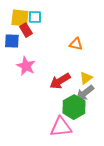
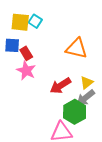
cyan square: (35, 17) -> (35, 21), turned 32
red rectangle: (26, 30) -> (26, 53), moved
orange triangle: (76, 44) -> (77, 48), size x1.6

